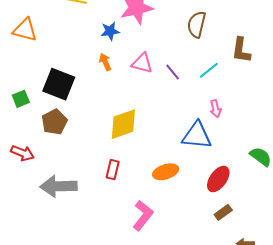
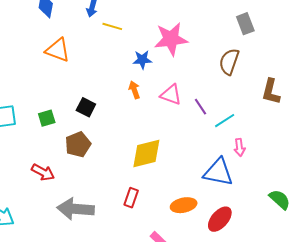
cyan line: (209, 70) -> (225, 121), moved
black square: (59, 84) -> (86, 107), size x0.6
red ellipse: (218, 179) -> (220, 219), moved

